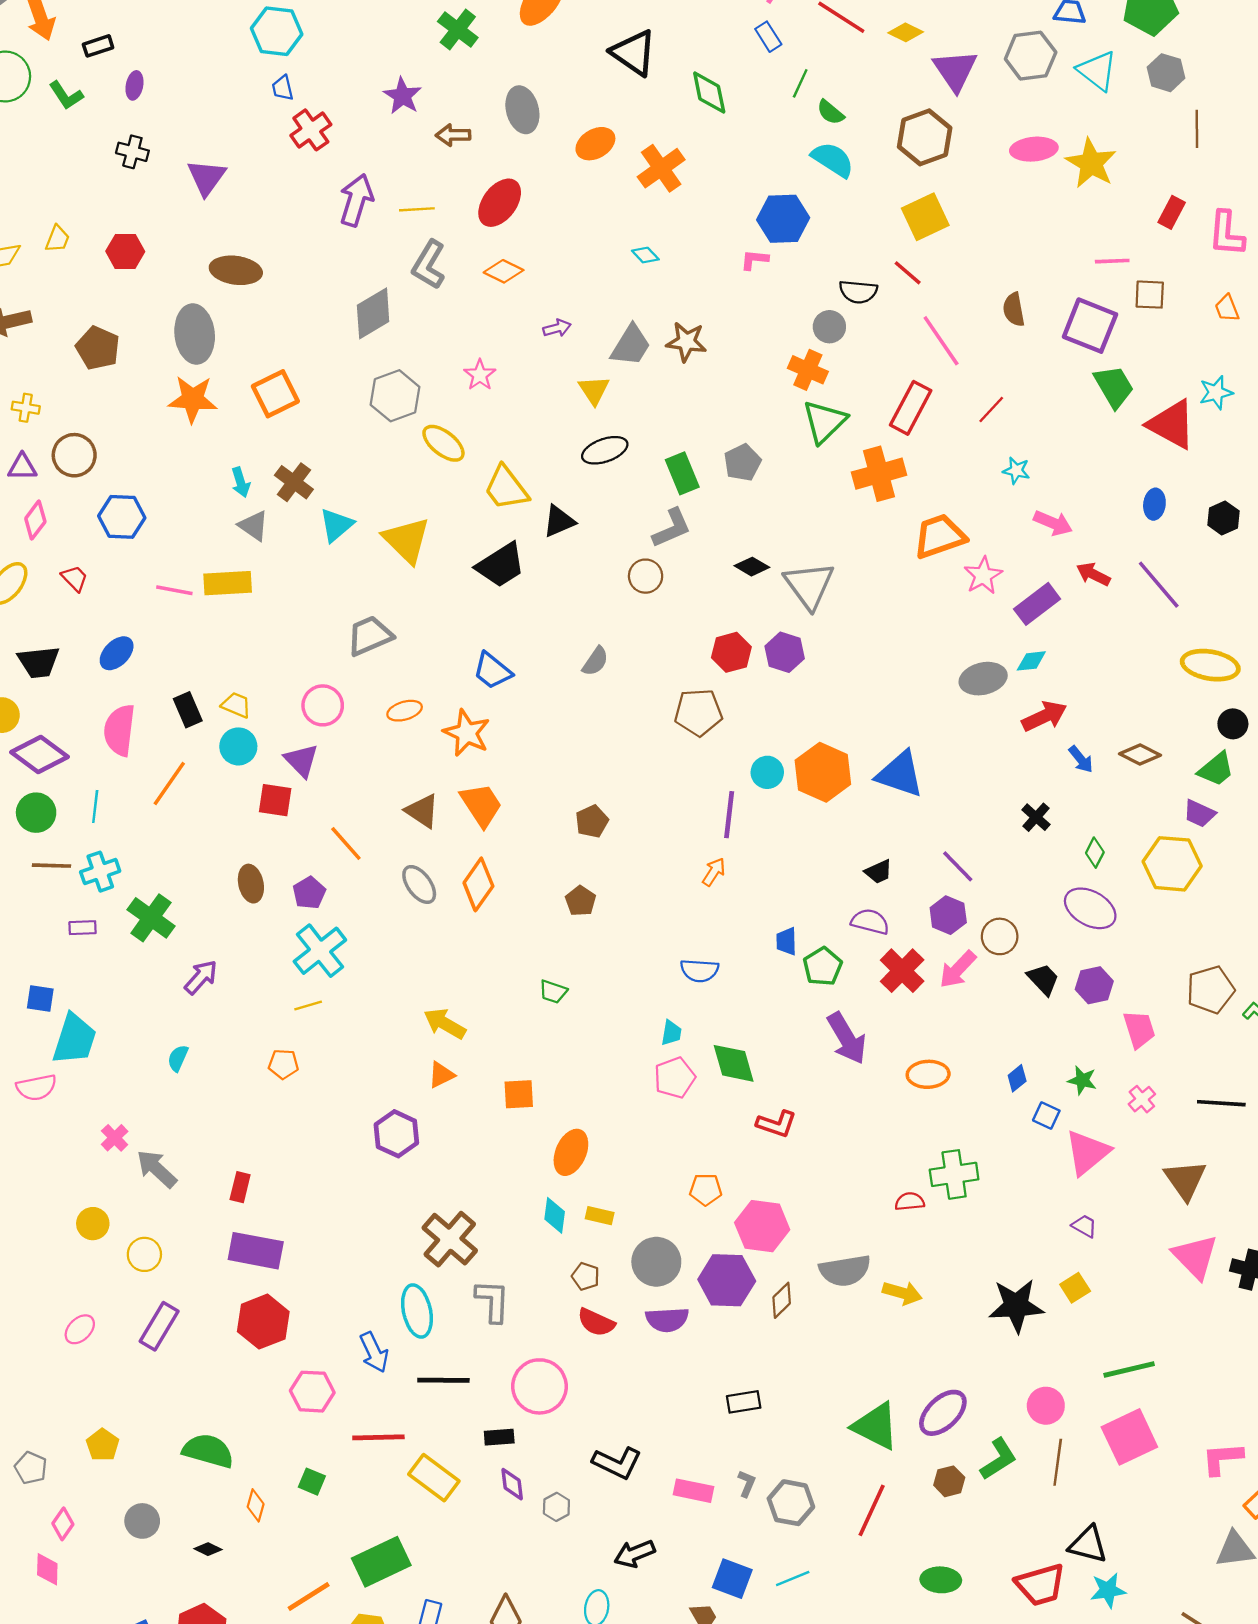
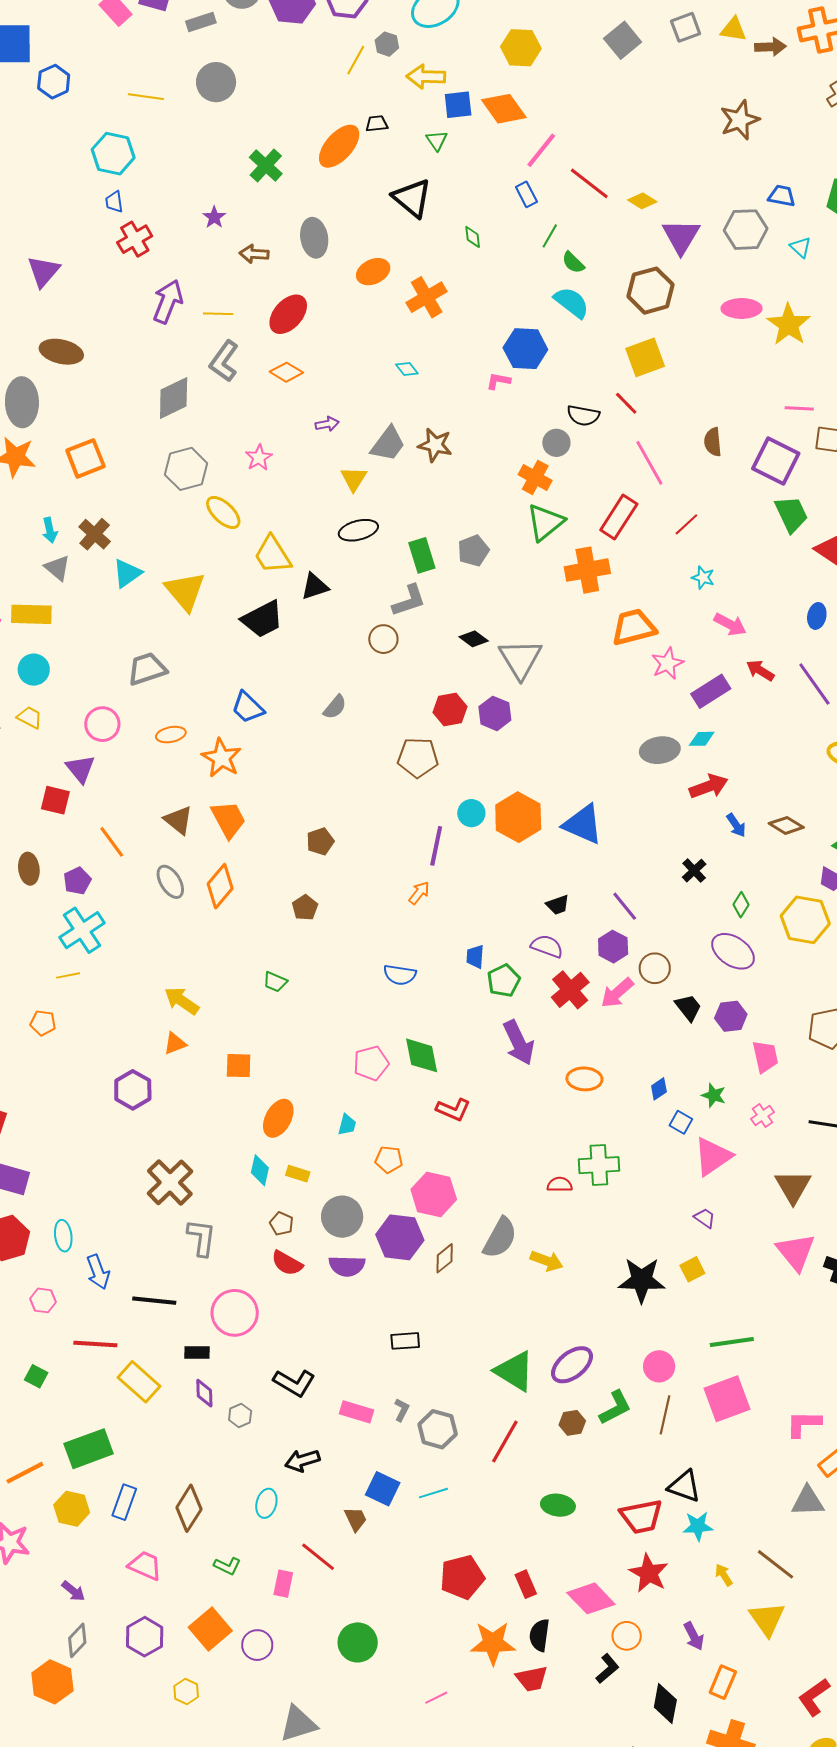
cyan triangle: (1097, 71) -> (801, 247), size x0.6
green diamond: (709, 93) -> (473, 237), size x0.6
purple star: (402, 96) -> (214, 217), size x0.7
cyan circle: (238, 746) -> (34, 670), moved
cyan trapezoid: (671, 1033) -> (347, 1125), moved
gray semicircle: (845, 1270) -> (500, 1238), turned -57
cyan ellipse: (417, 1311) -> (63, 1236), moved, size x0.7
pink hexagon: (312, 1392) -> (43, 1300), size x0.7

